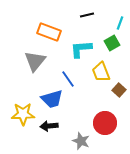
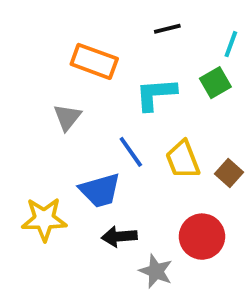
gray triangle: (35, 61) -> (67, 117), size x0.7
yellow trapezoid: (101, 72) -> (183, 160), moved
black arrow: (49, 126) -> (119, 237), moved

